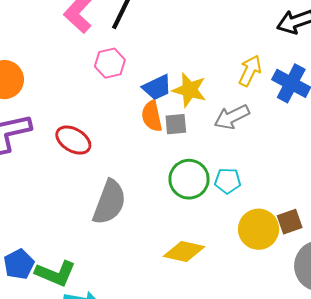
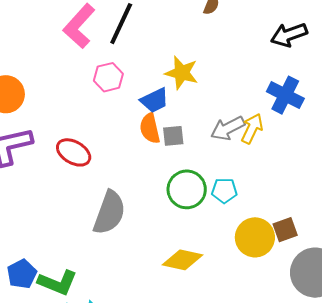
yellow arrow: (250, 71) -> (252, 129), moved
yellow star: (189, 90) -> (182, 73), moved

